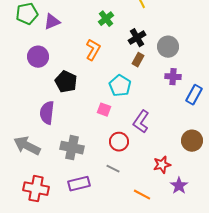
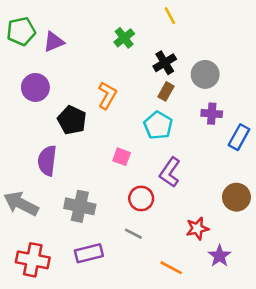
orange L-shape: (93, 50) -> (107, 95), moved
cyan pentagon: (120, 86) -> (158, 125), moved

